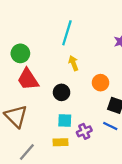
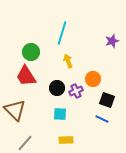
green circle: (20, 53) -> (31, 52), moved
purple cross: (84, 131) -> (76, 91), moved
yellow rectangle: (60, 142) -> (66, 140), moved

